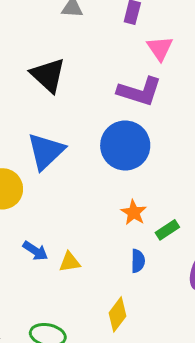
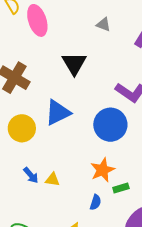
orange star: (134, 213) -> (102, 170), size x1.4
yellow triangle: (70, 262) -> (52, 180), moved

